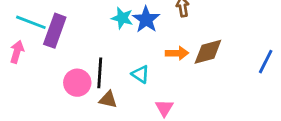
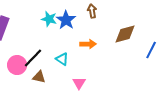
brown diamond: (208, 52) -> (125, 34), moved
black line: (100, 73) -> (33, 58), turned 40

